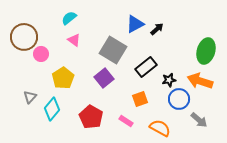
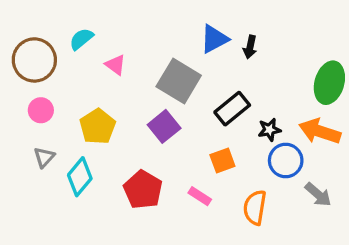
cyan semicircle: (69, 18) -> (81, 39), moved
black arrow: (157, 29) -> (250, 47), turned 144
pink circle: (41, 54) -> (41, 110), moved
orange semicircle: (160, 128) -> (255, 208), turned -110

